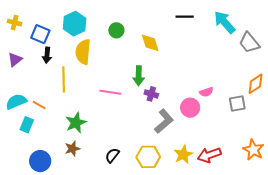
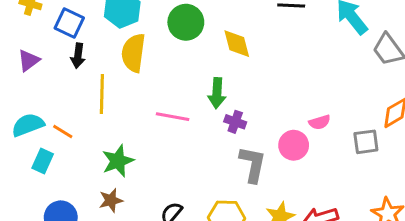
green circle: (116, 30) -> (186, 22), size x1.5
gray L-shape: (164, 121) -> (253, 164), turned -40

